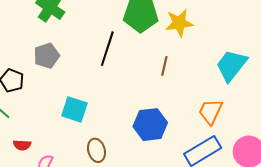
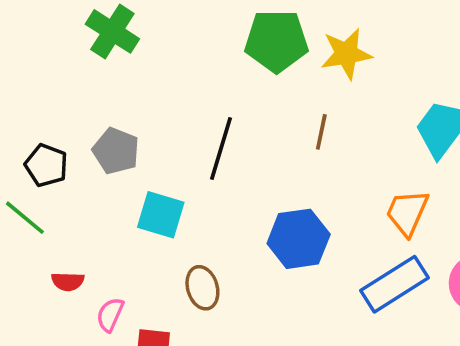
black line: (107, 49) -> (221, 148), moved
gray pentagon: (47, 56) -> (116, 151), moved, turned -30

